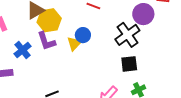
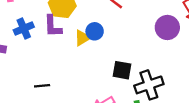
black cross: (127, 35) -> (149, 85), moved
black square: (129, 64) -> (122, 70), moved

